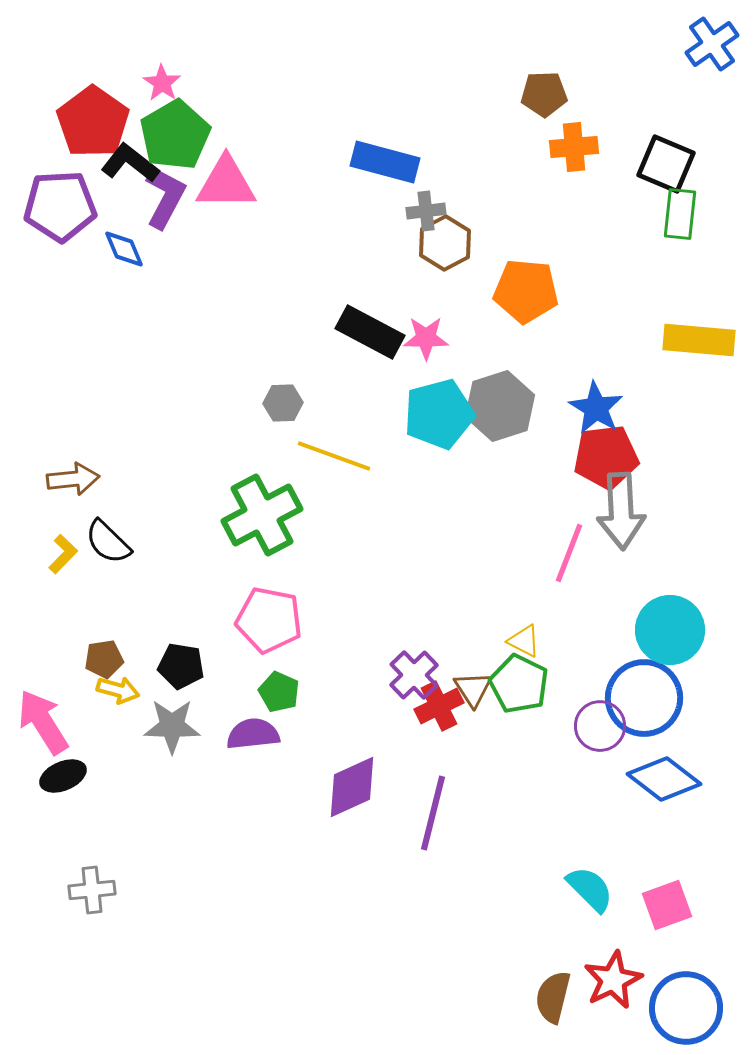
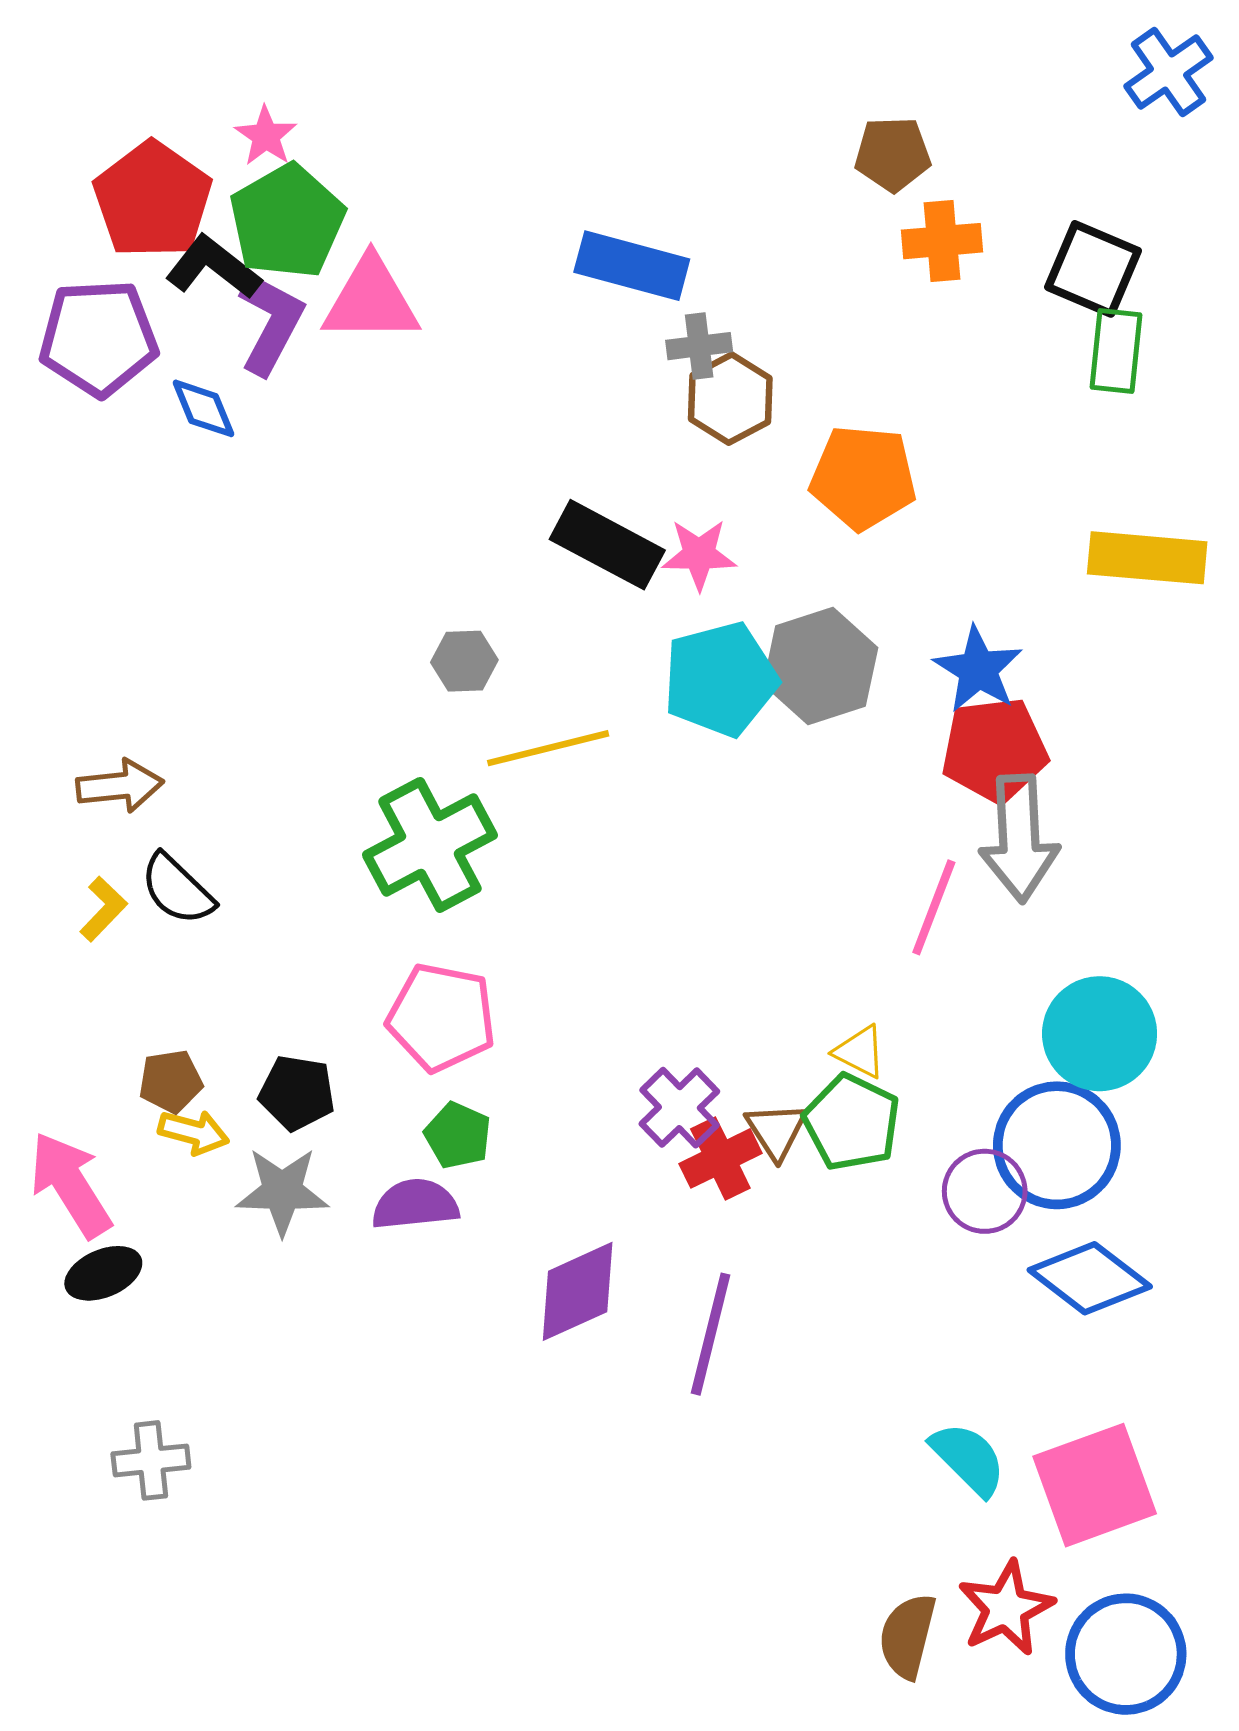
yellow line: (334, 456) -> (548, 748), turned -34
pink square: (667, 905) -> (1095, 1485), size x1.5

